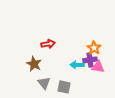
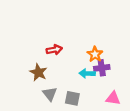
orange star: (94, 48) -> (95, 54), moved
pink triangle: (98, 67) -> (113, 98), moved

